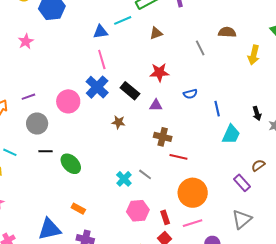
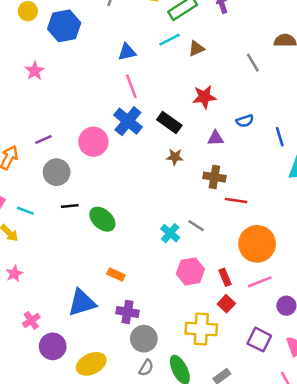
cyan line: (123, 20) -> (170, 40), moved
purple triangle: (156, 105) -> (216, 138), moved
brown star: (118, 122) -> (175, 157), moved

